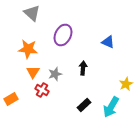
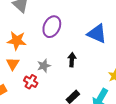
blue triangle: (108, 42) -> (97, 34), size x1.5
orange triangle: (33, 72) -> (13, 64), moved

